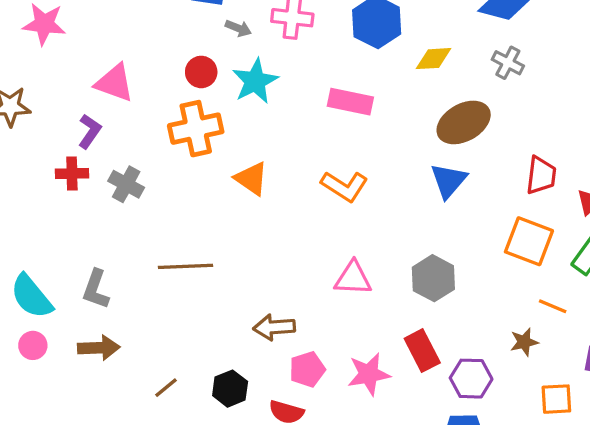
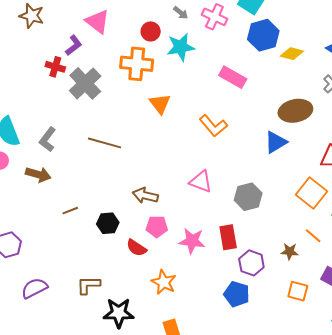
yellow diamond: (433, 59) -> (292, 54), moved
gray cross: (126, 184) -> (85, 83), size x1.5

